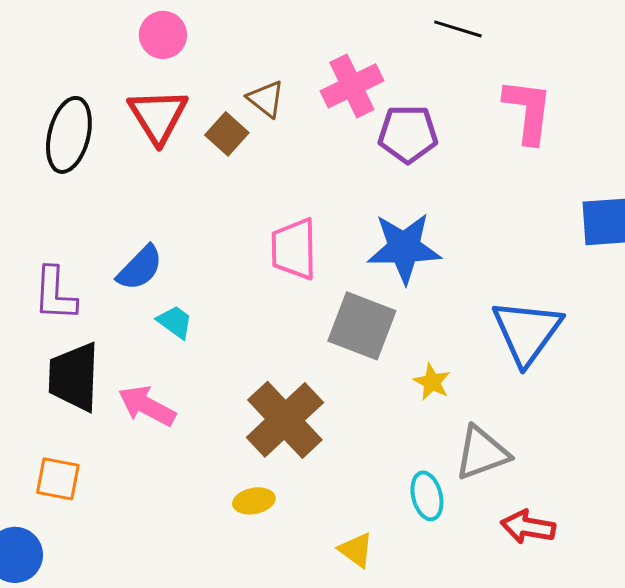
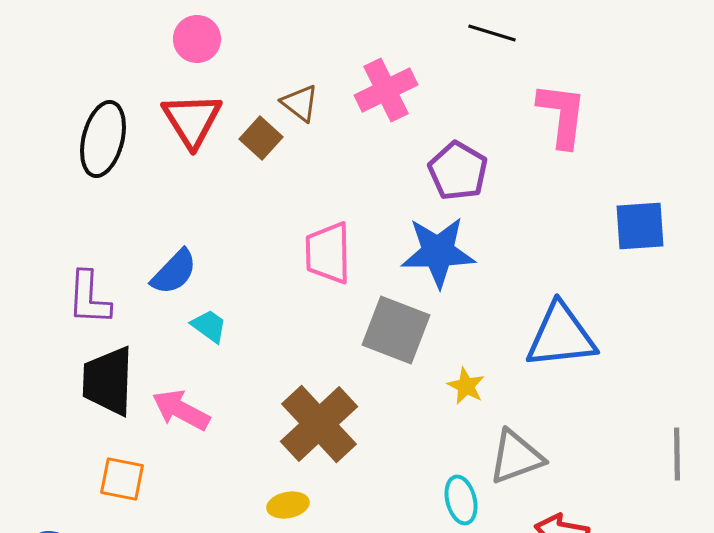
purple pentagon: (408, 134) -> (458, 171), moved, turned 30
blue triangle: (527, 332) -> (561, 336), turned 48
orange square: (58, 479) -> (122, 479), moved

